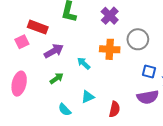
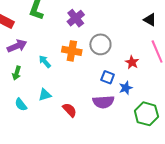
green arrow: (57, 78) -> (17, 73), turned 136
red semicircle: (115, 109) -> (70, 110), turned -63

